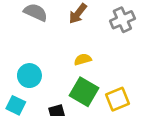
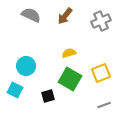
yellow square: (117, 99) -> (101, 73), moved

